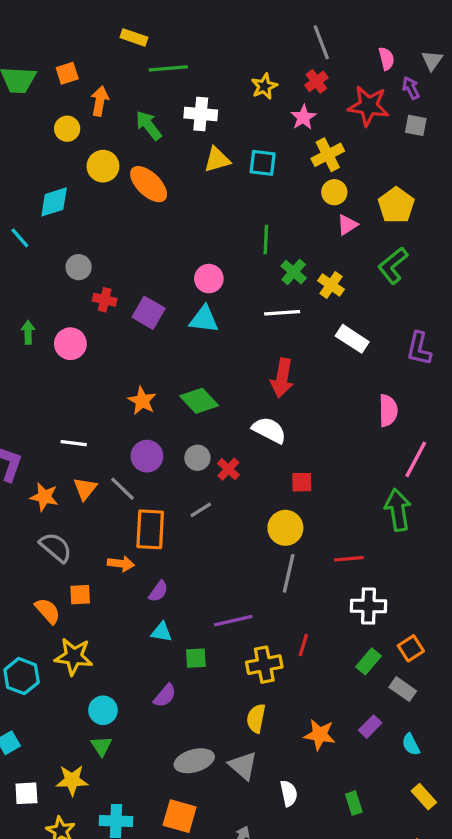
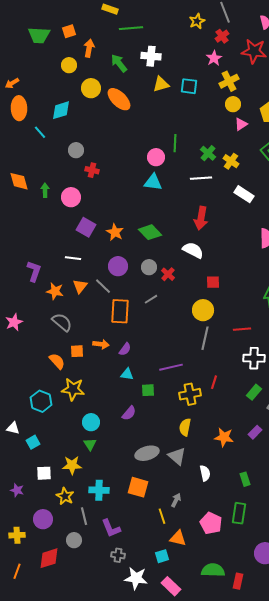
yellow star: (264, 86) -> (197, 21), moved
green line: (266, 239) -> (175, 143), moved
purple square: (149, 313) -> (86, 227), moved
orange arrow: (121, 564) -> (101, 344), moved

